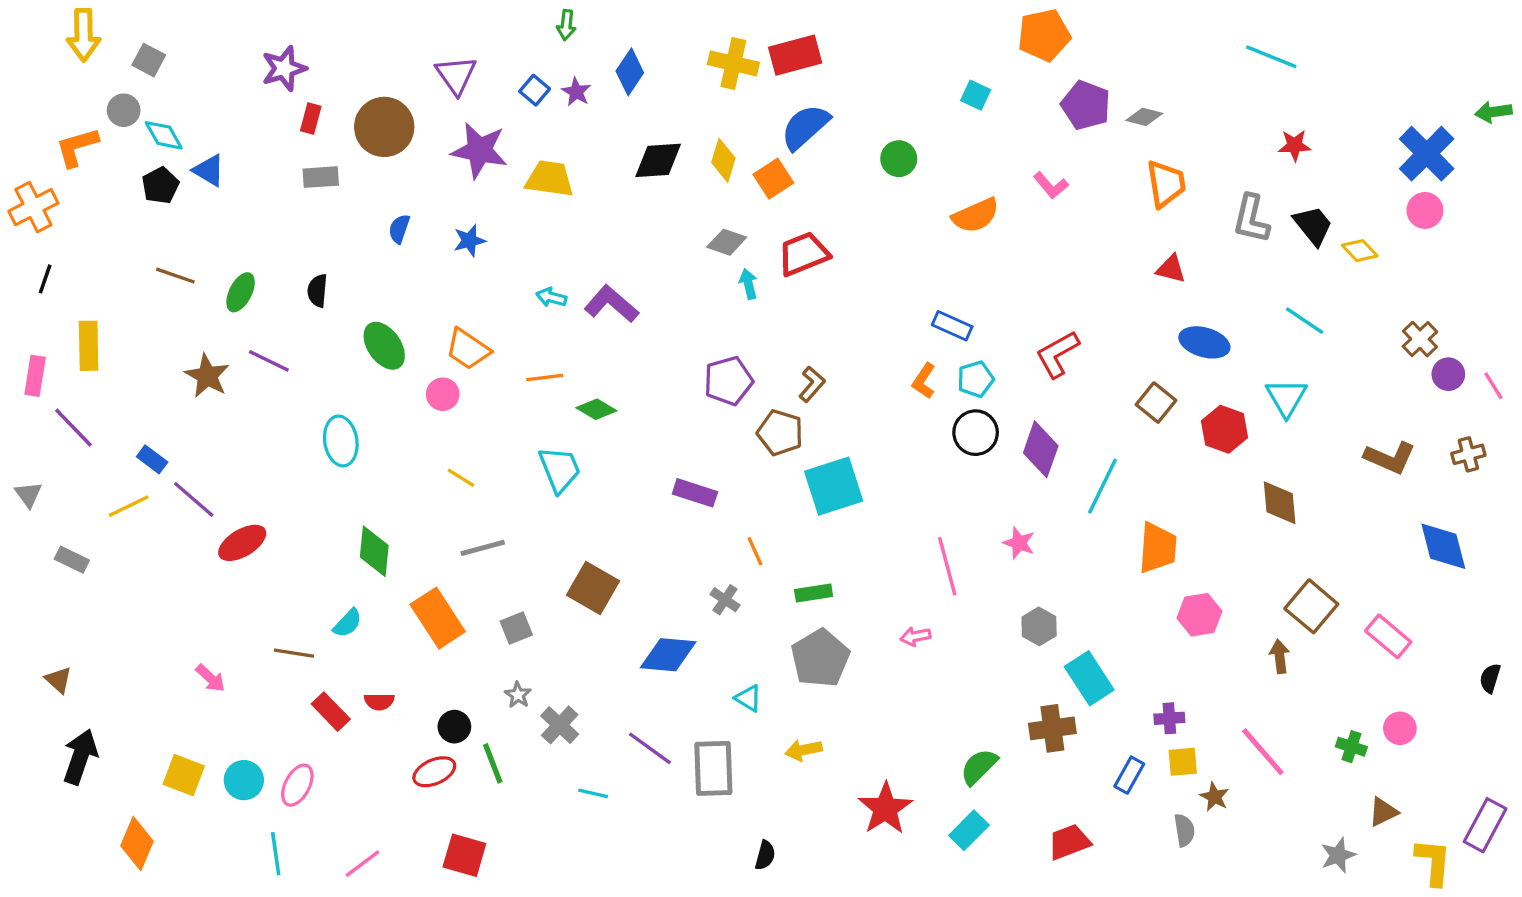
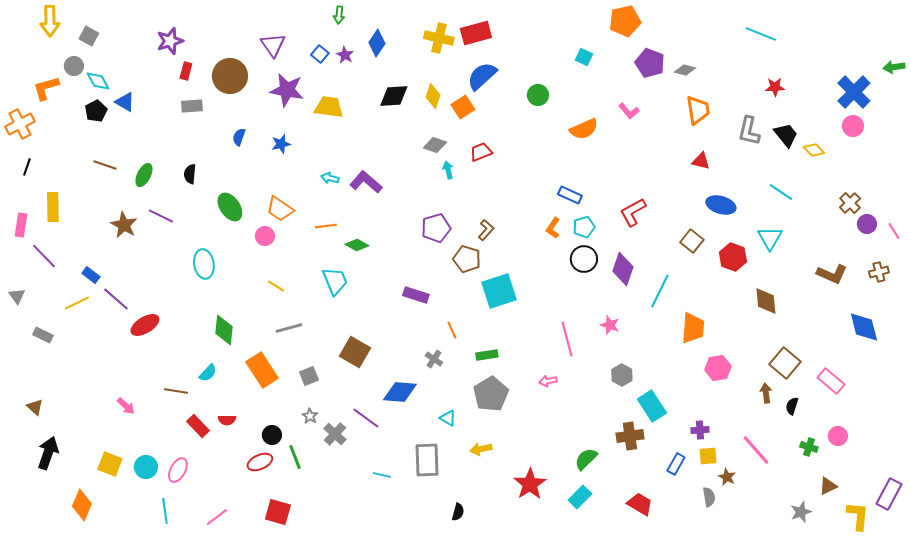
red trapezoid: (804, 254) -> (481, 152), size x0.7
black semicircle: (1490, 678) -> (792, 406), moved
purple line: (650, 748) -> (366, 418), moved
cyan line: (593, 793) -> (382, 475), moved
red trapezoid: (1069, 842) -> (640, 504), turned 52

